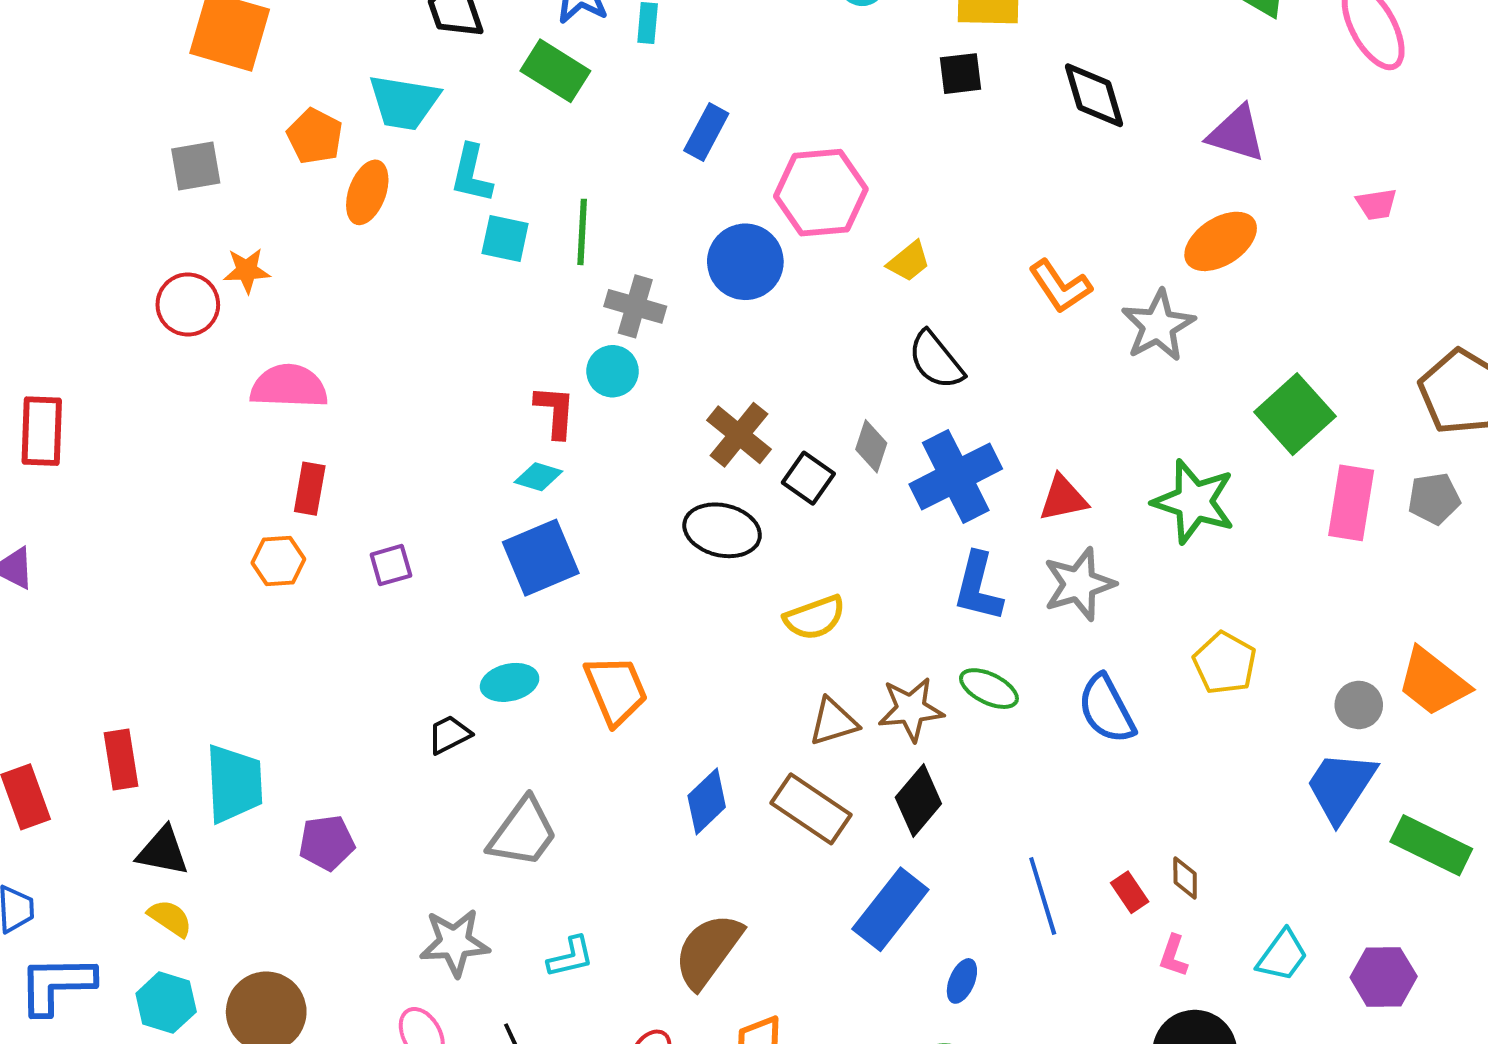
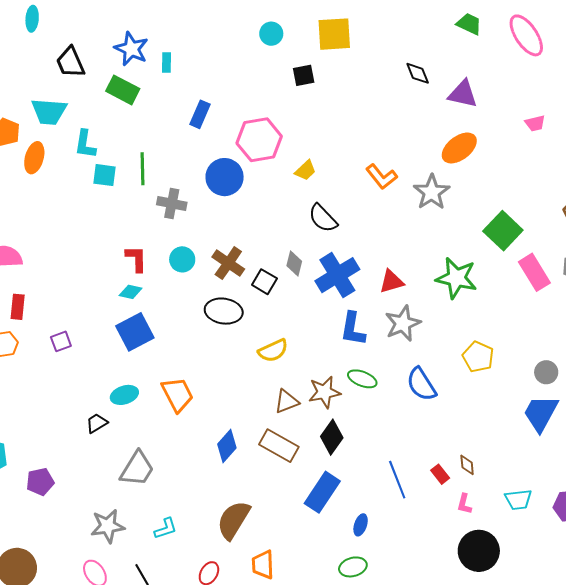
black square: (960, 74) -> (304, 75), moved
black diamond: (1094, 95) -> (418, 73), moved, size x0.7
cyan circle: (613, 371) -> (182, 259), moved
pink rectangle: (1351, 503) -> (534, 272), turned -36
cyan trapezoid: (1282, 956) -> (518, 499), turned 52

